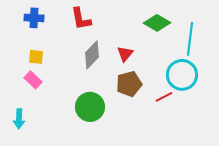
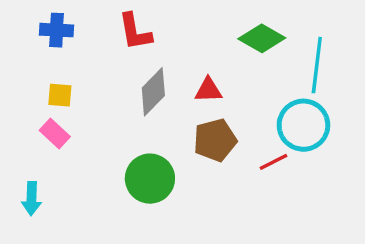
red triangle: (125, 54) -> (208, 90), turned 48

